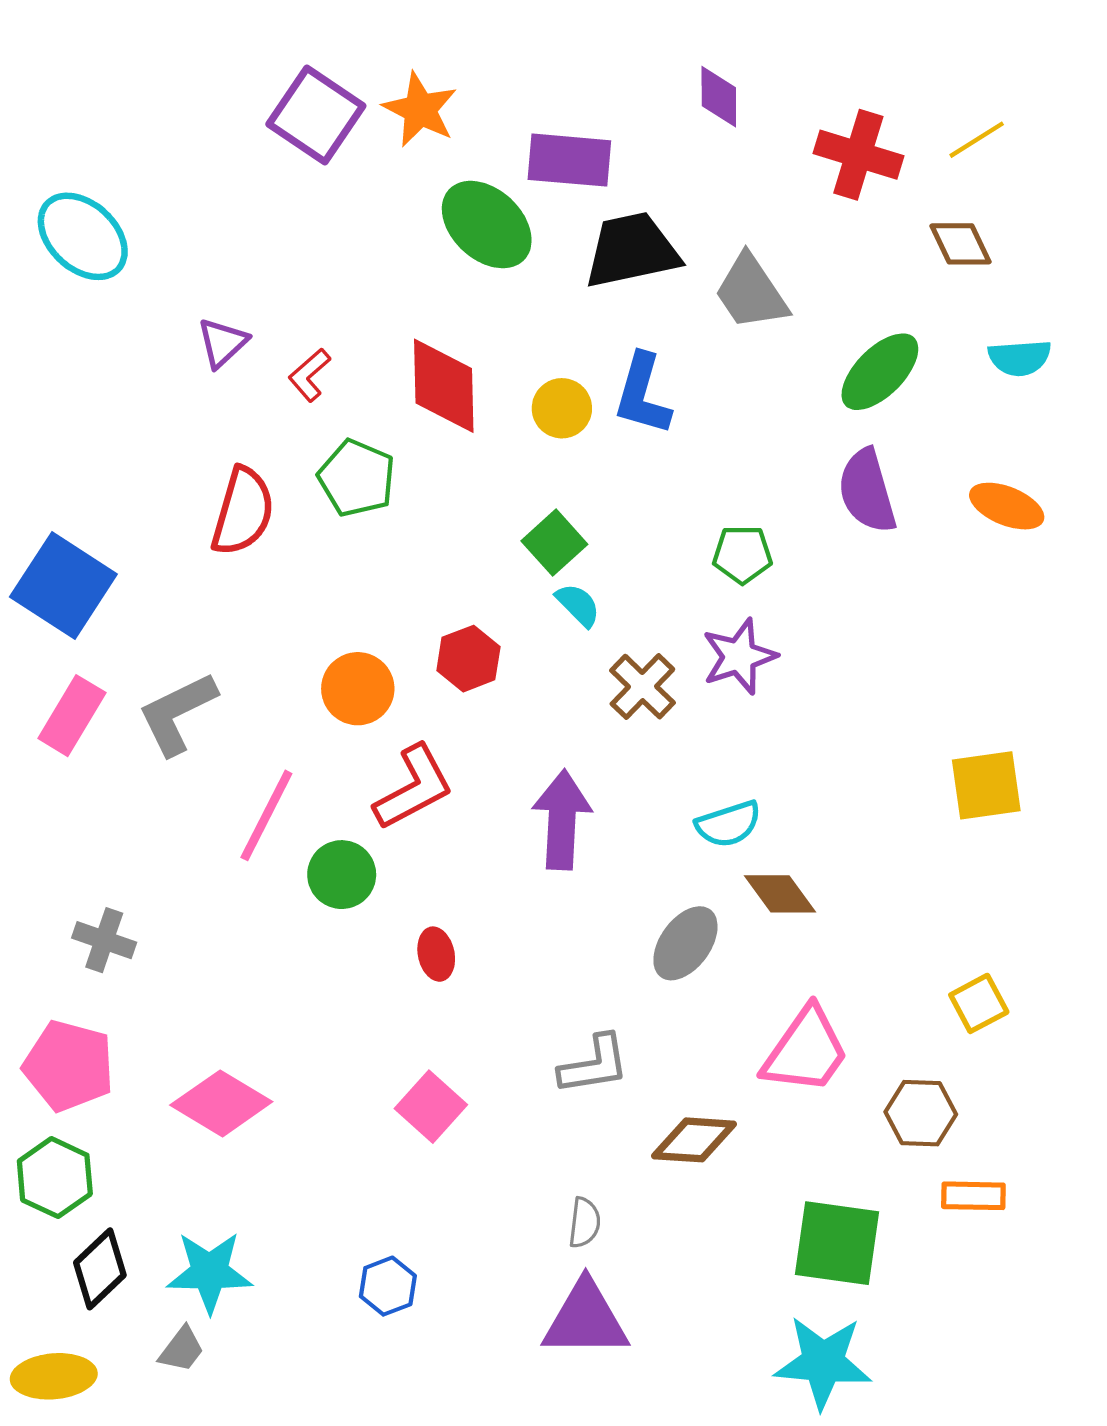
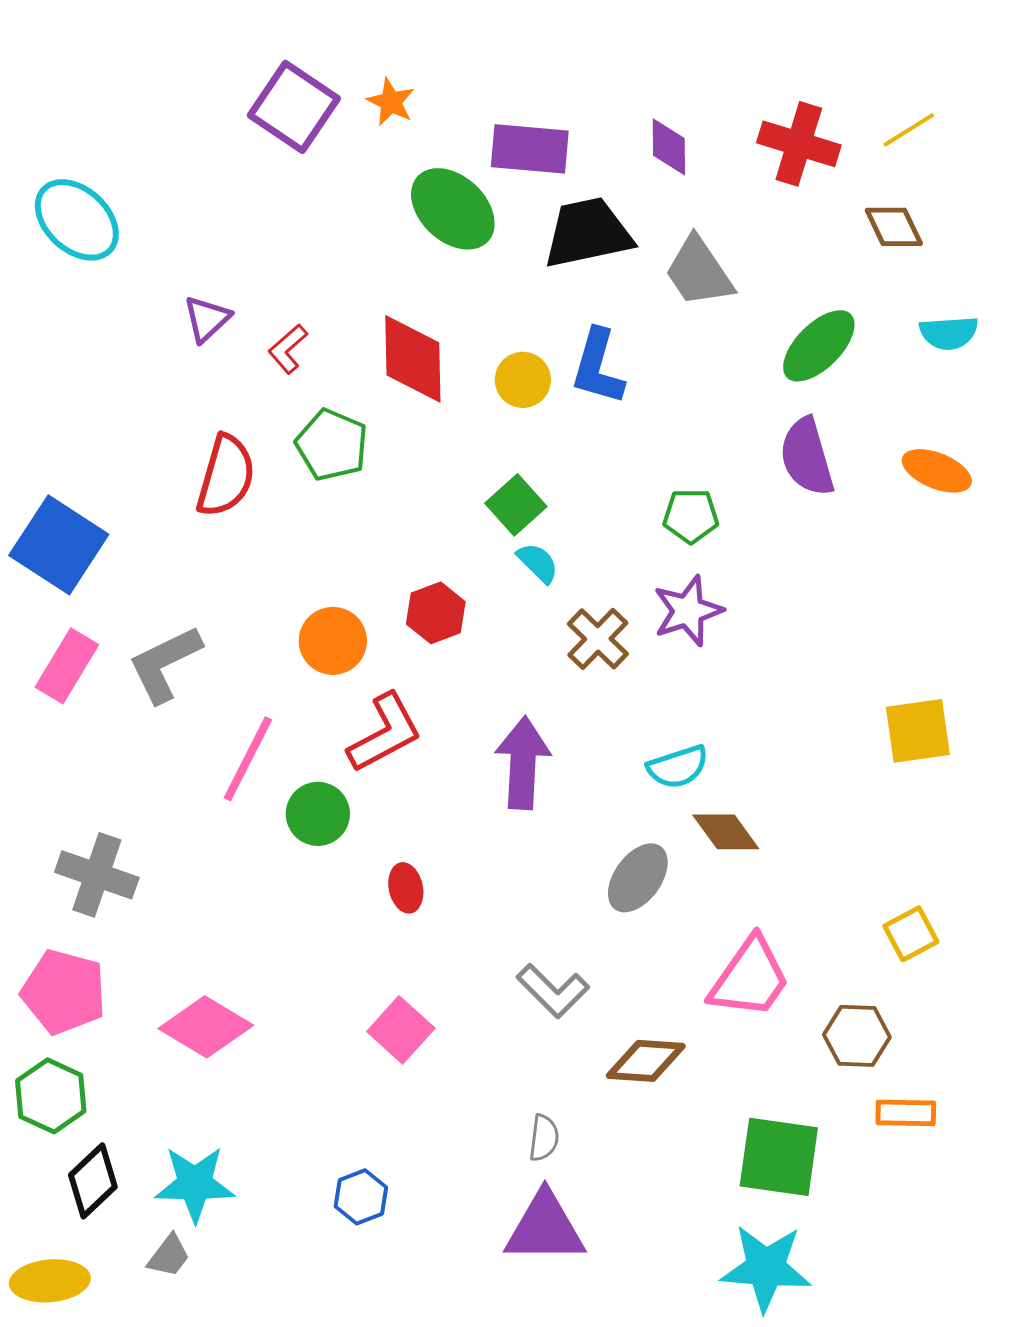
purple diamond: (719, 97) -> (669, 147), moved
orange star: (420, 110) -> (391, 102), size x0.7
gray cross: (104, 940) -> (97, 875), size x1.4
gray L-shape: (594, 1065) -> (553, 991), turned 54

